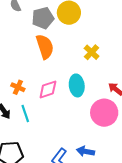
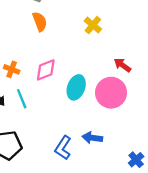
orange semicircle: (45, 47) -> (40, 22), size x0.7
cyan ellipse: (77, 85) -> (76, 87), moved, turned 30

